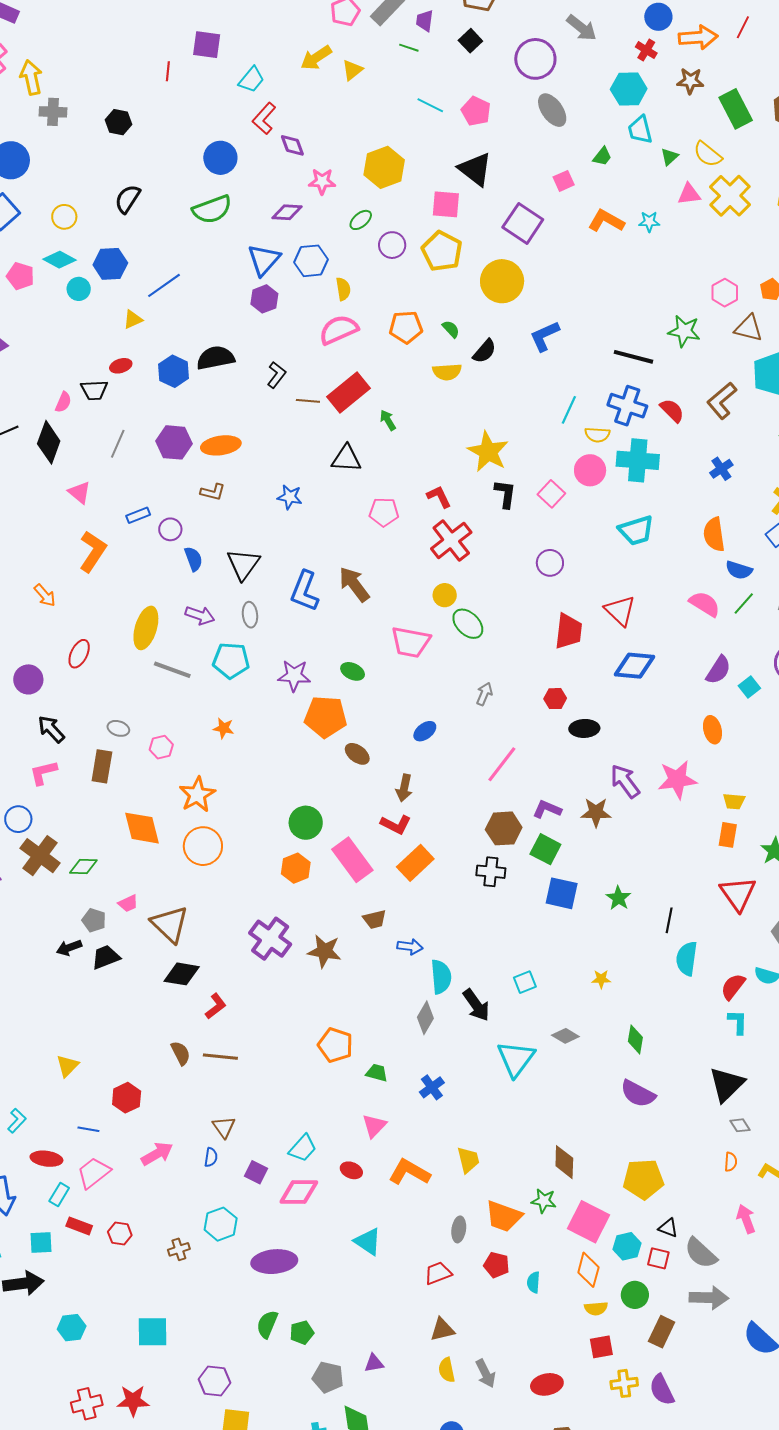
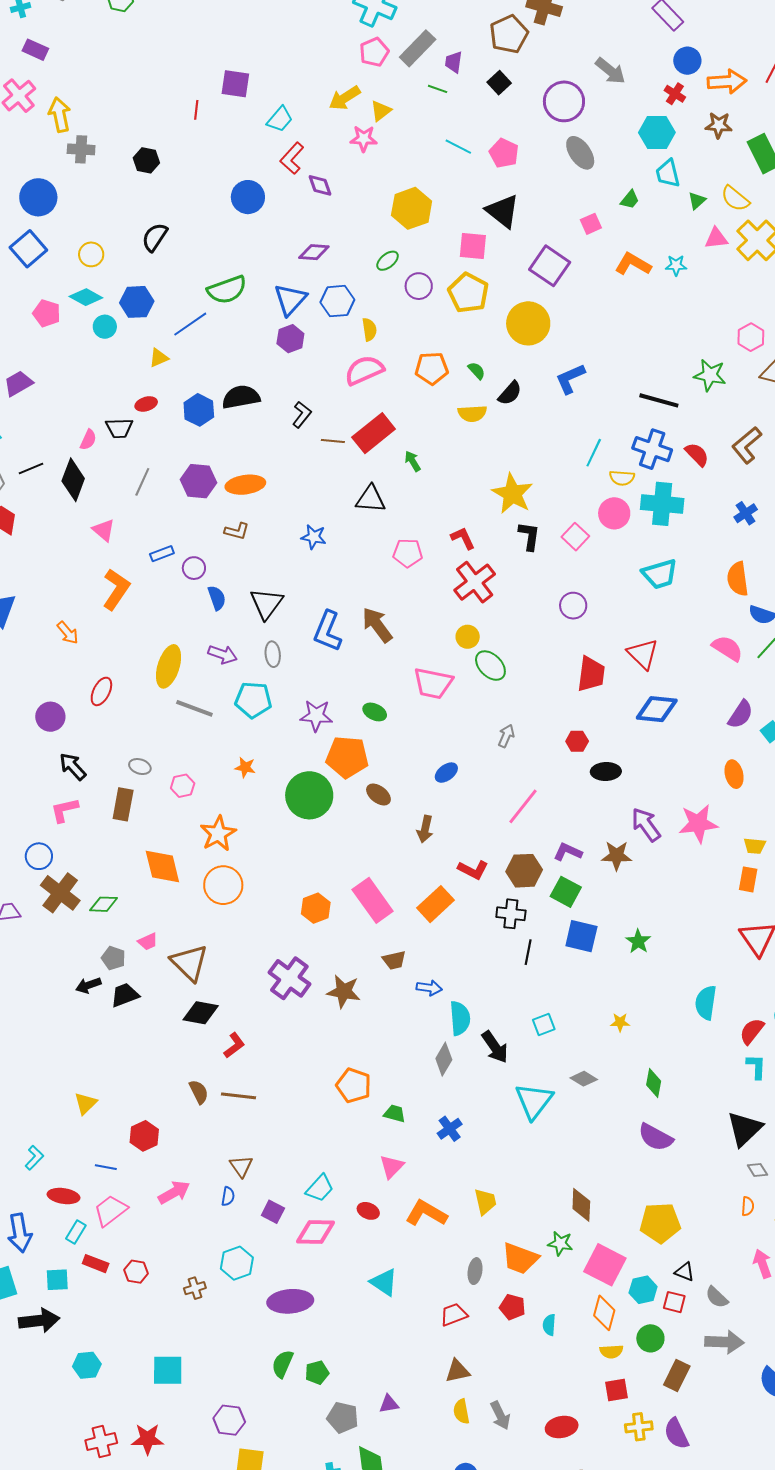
pink star: (322, 181) -> (364, 139), moved
green semicircle: (212, 209) -> (227, 290), moved
green circle: (306, 823) -> (309, 795), moved, size x1.4
red L-shape: (396, 824) -> (473, 870), moved
black line: (669, 920) -> (528, 952), moved
gray semicircle: (701, 1253) -> (717, 1297), size x0.7

